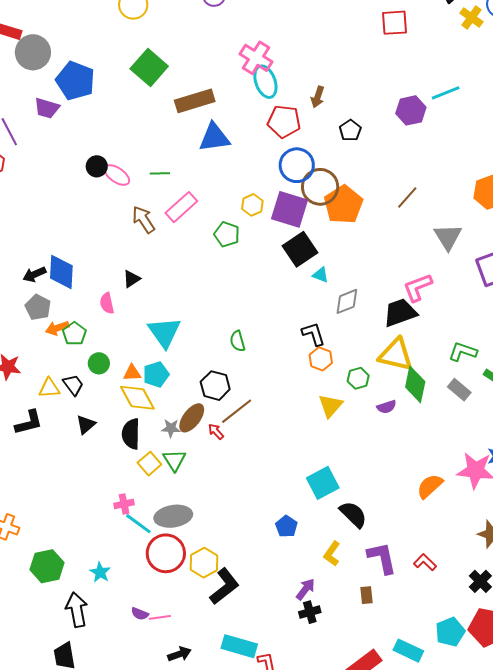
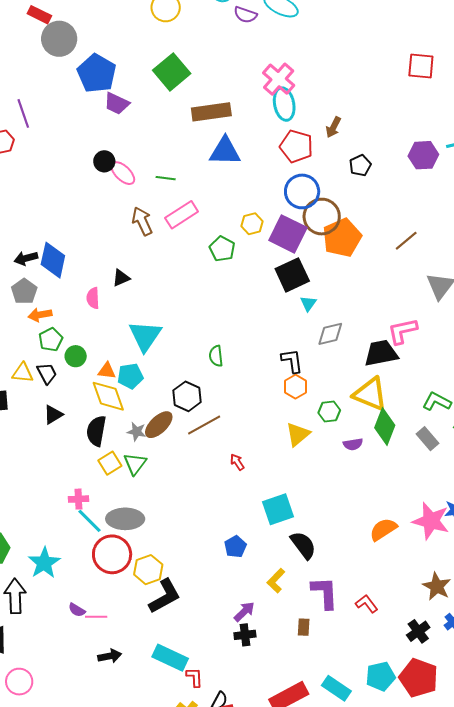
purple trapezoid: (47, 108) -> (117, 103), moved
cyan triangle: (320, 275) -> (308, 303), turned 36
green pentagon: (74, 334) -> (51, 340), moved
red arrow: (216, 432) -> (237, 462), moved
cyan star: (100, 572) -> (44, 563), size x1.5

